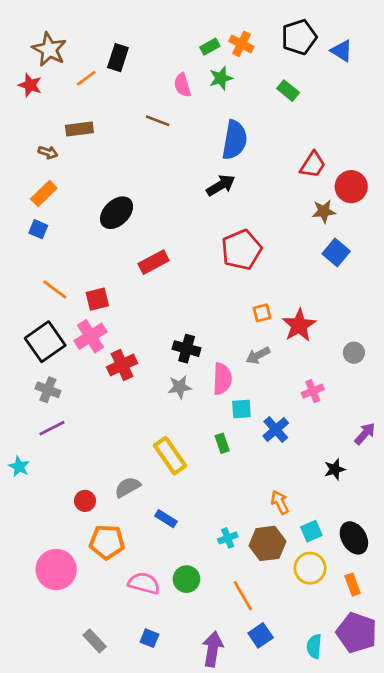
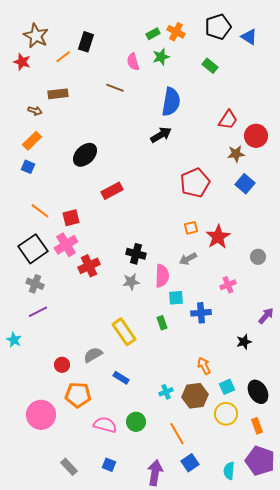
red pentagon: (241, 250) -> (195, 183), moved
blue cross: (276, 430) -> (201, 313), turned 36

